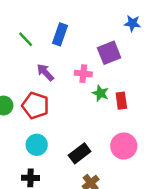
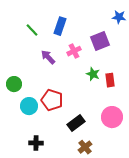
pink cross: (83, 74) -> (74, 51), moved, turned -32
red pentagon: (35, 106) -> (52, 100), moved
cyan circle: (37, 145) -> (29, 106), moved

